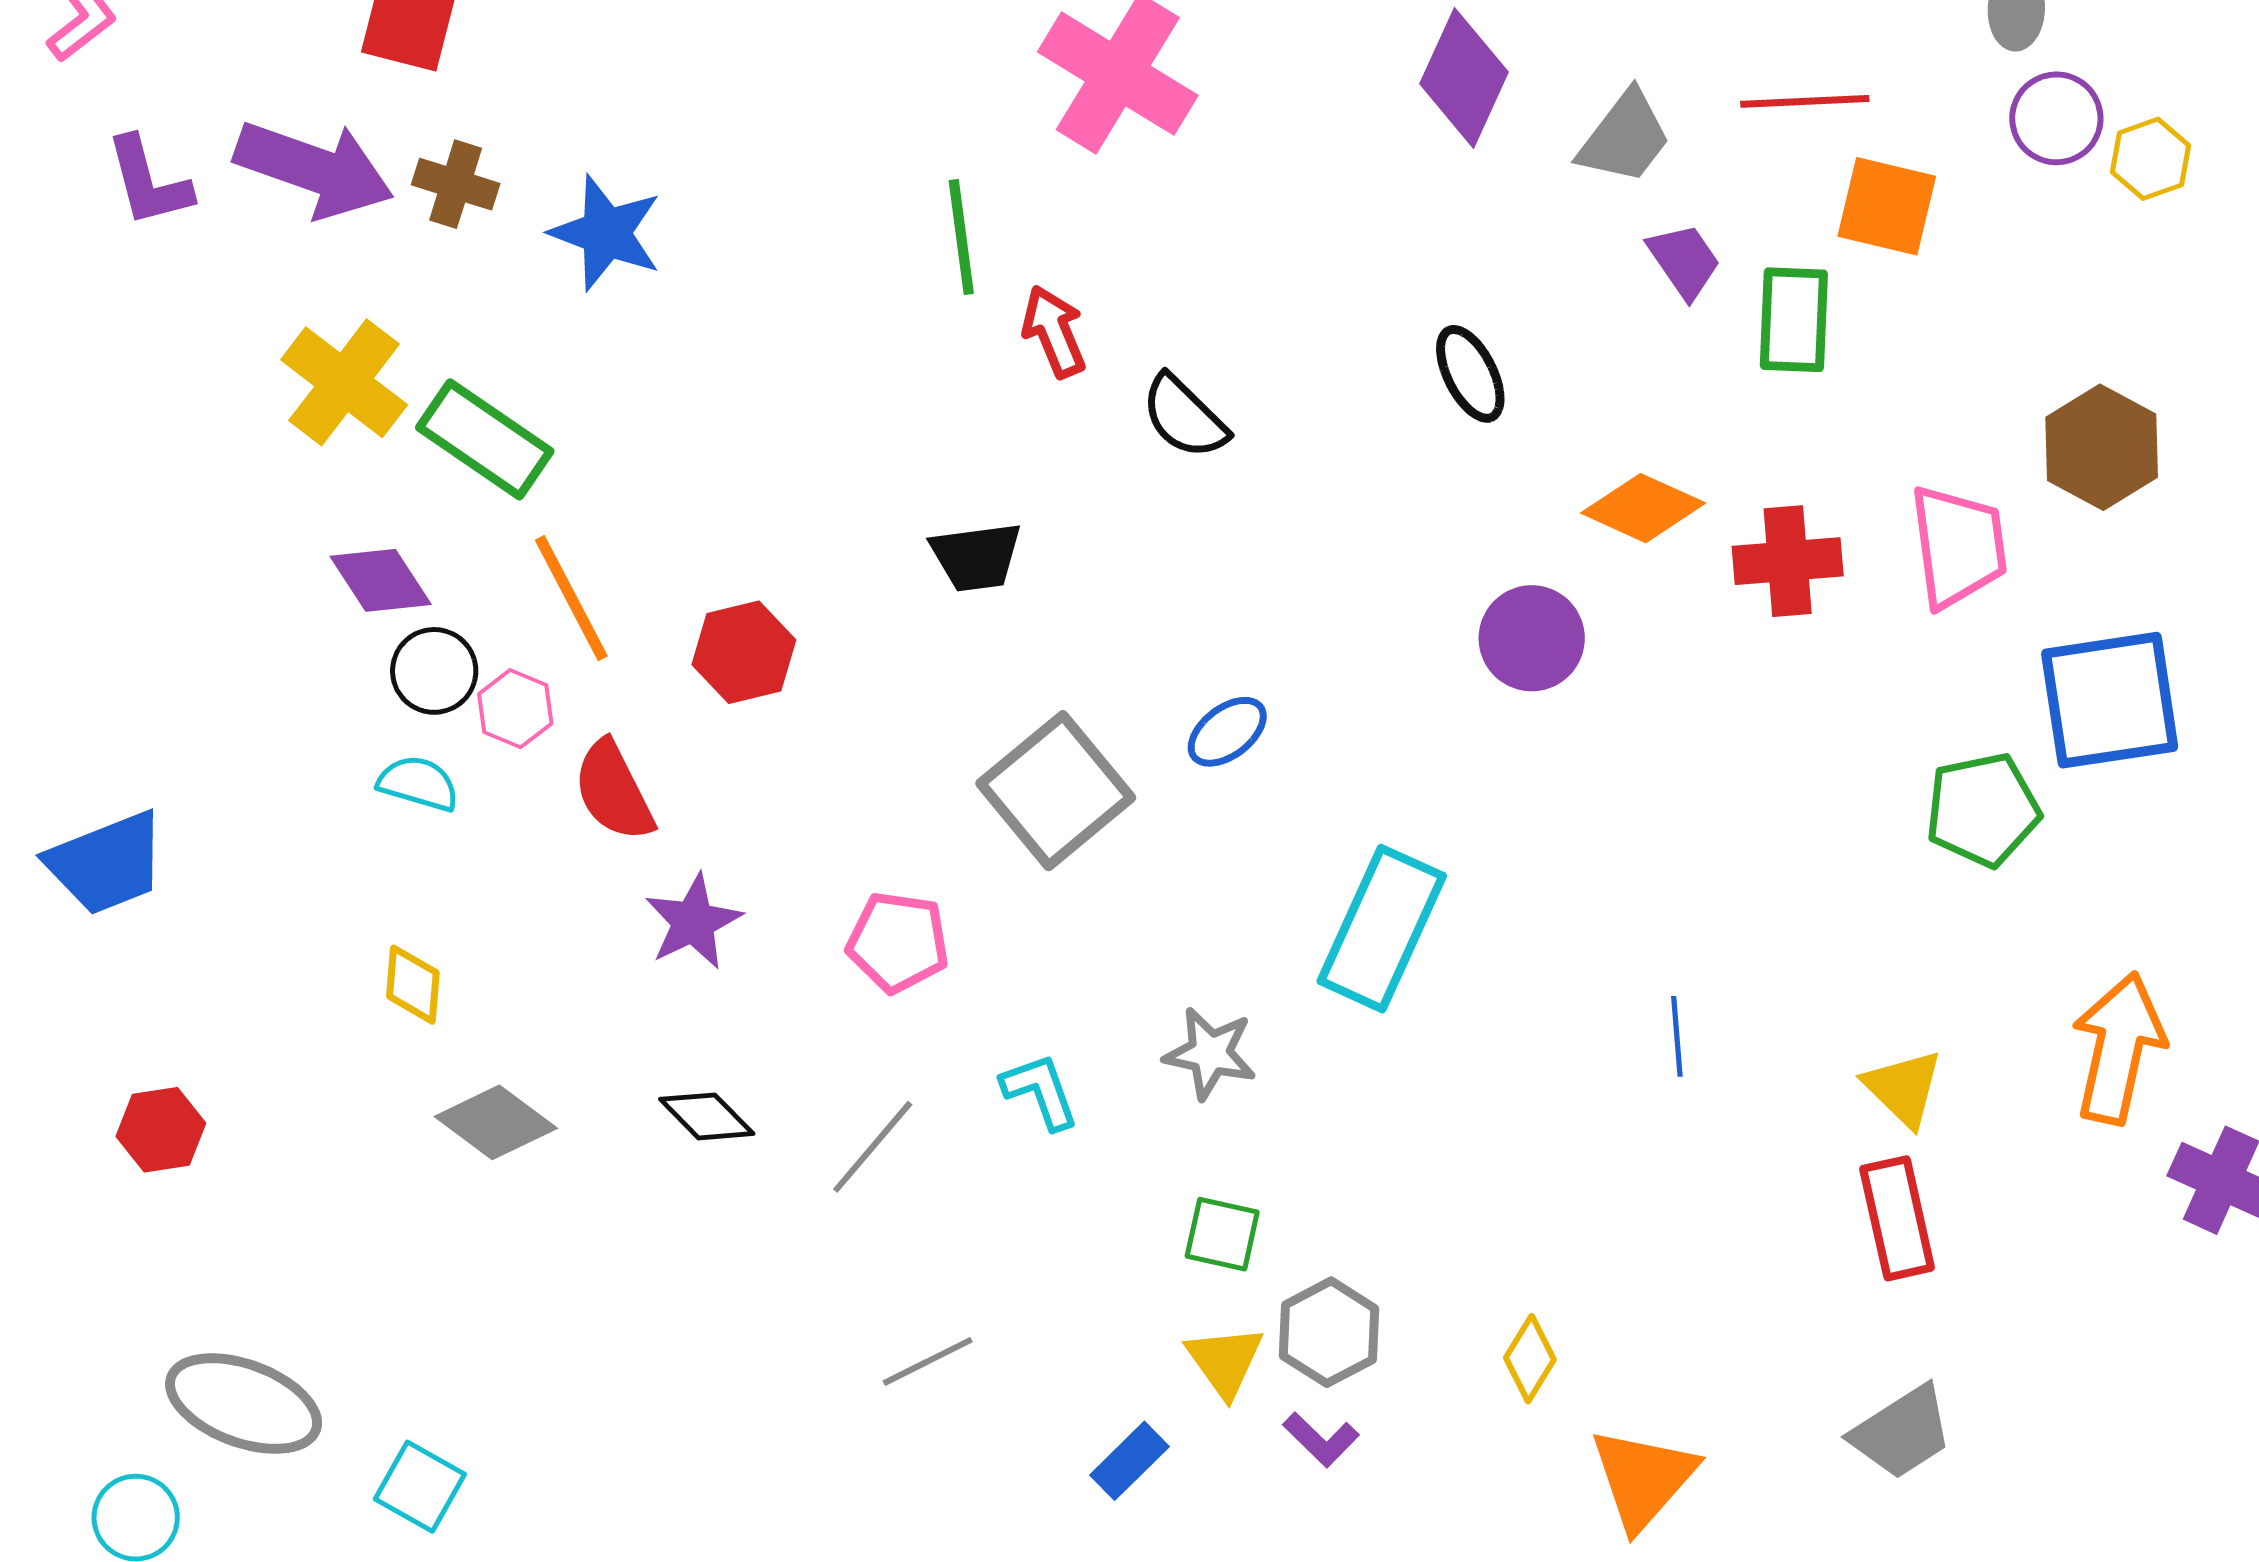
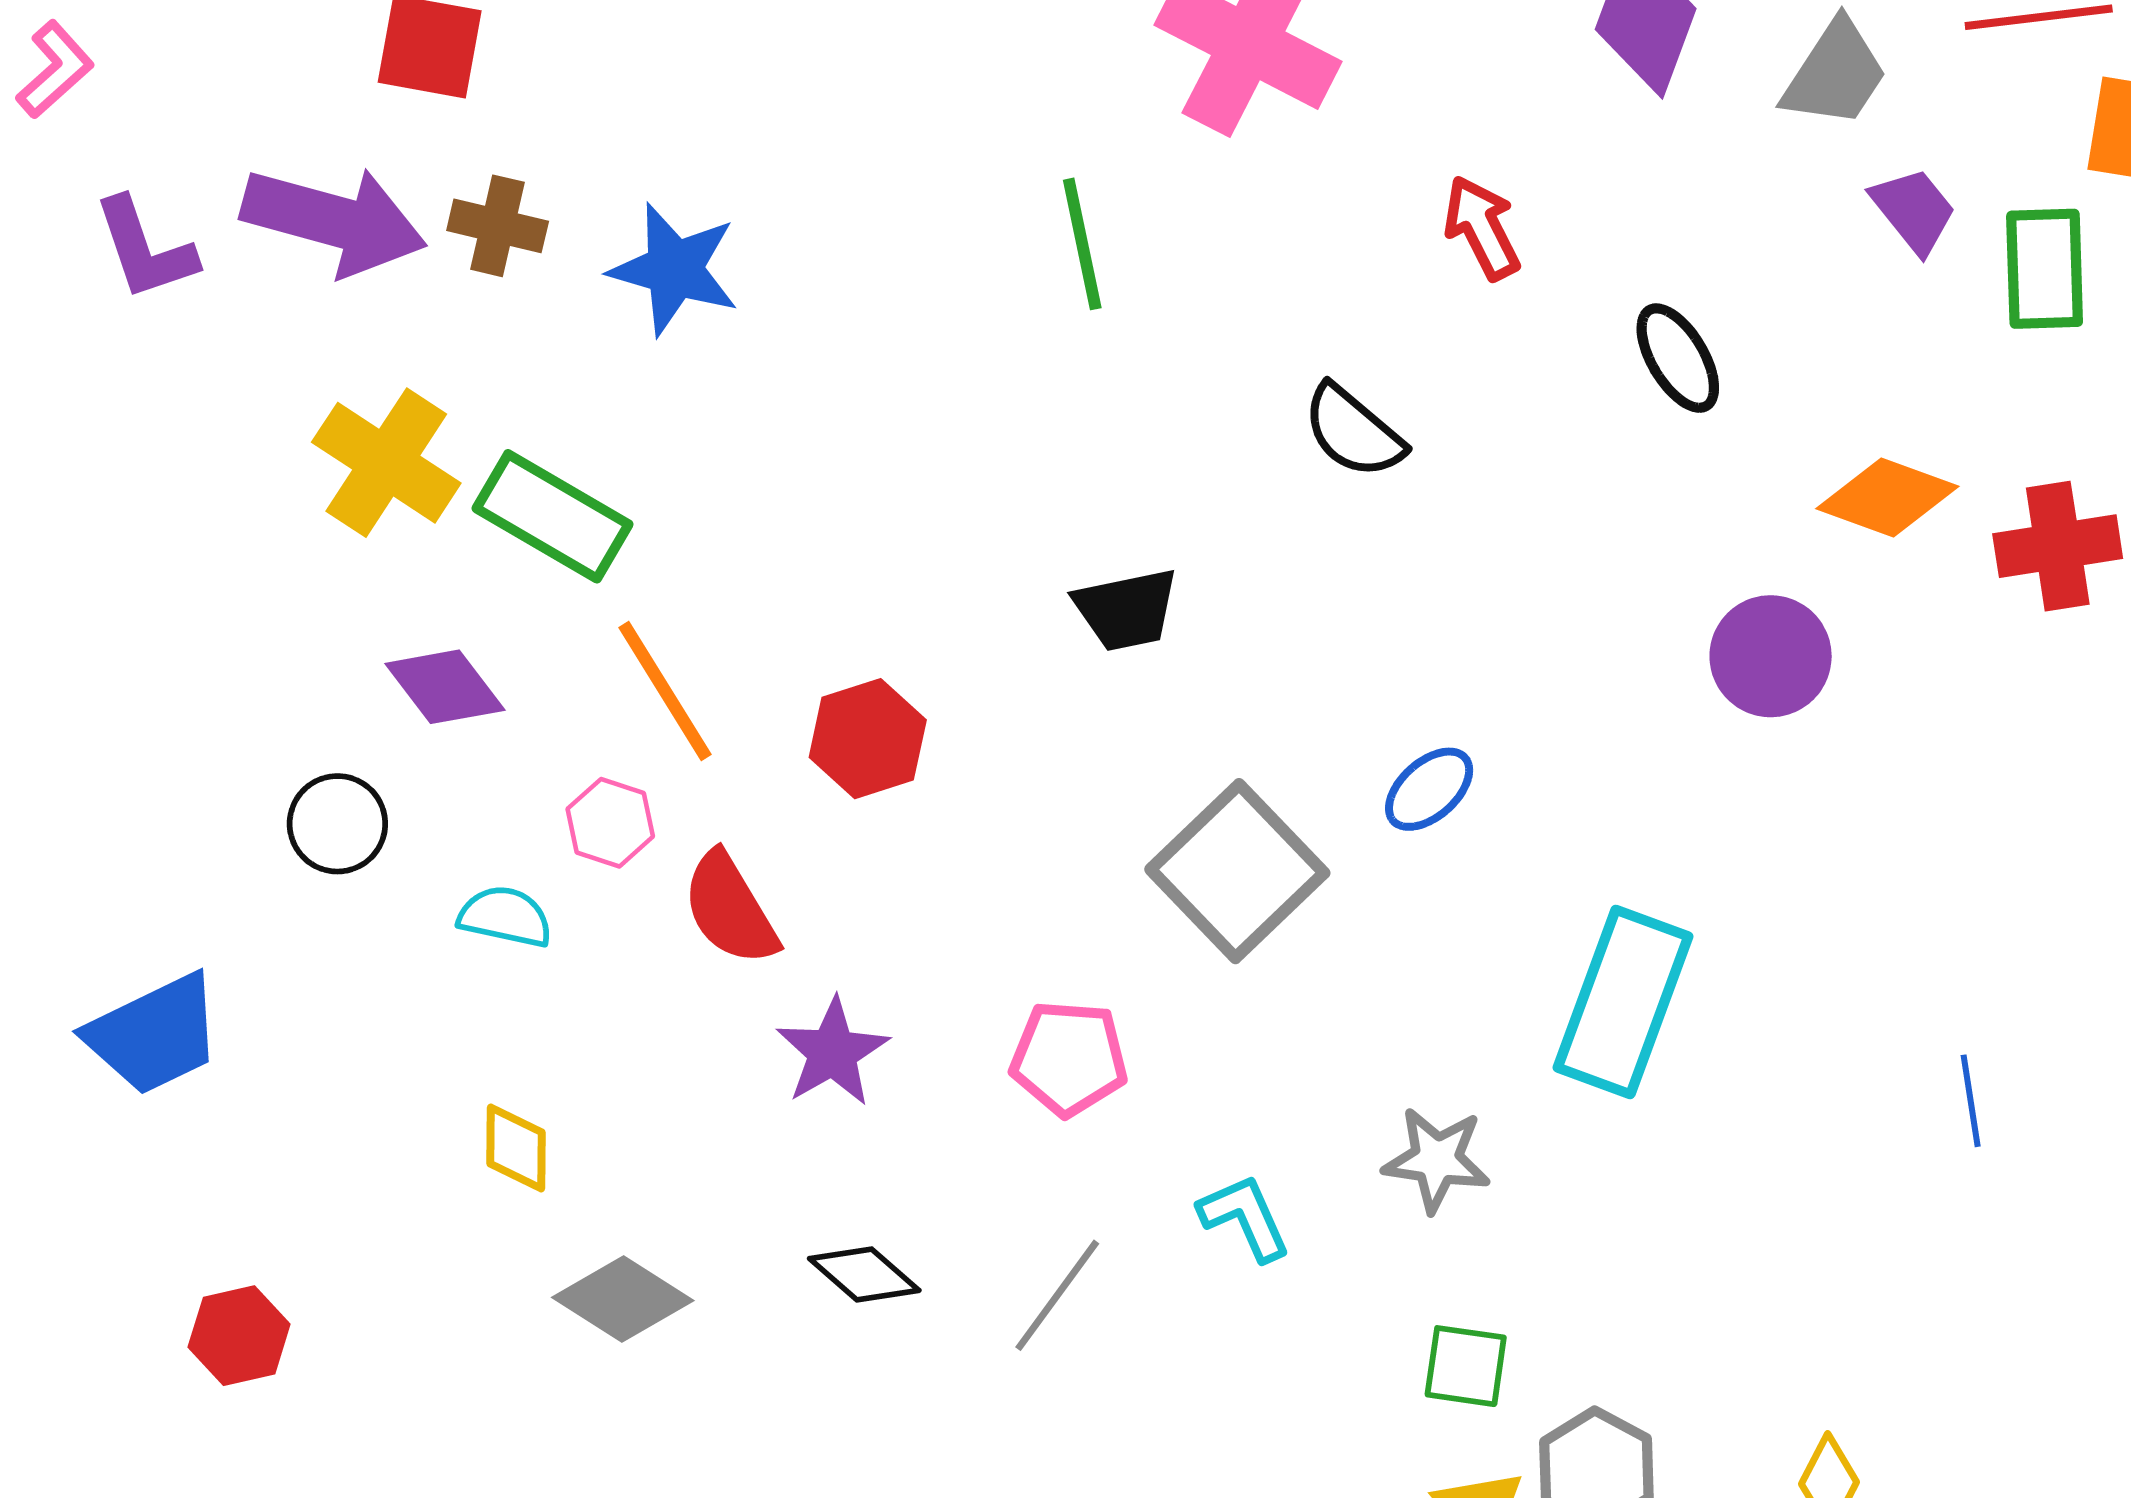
red arrow: (1054, 331) -> (1482, 228), moved
black circle: (434, 671) -> (337, 824), moved

